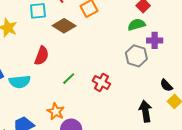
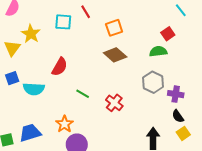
brown diamond: (64, 26) -> (115, 55), moved
purple cross: (155, 40) -> (176, 94), moved
green line: (69, 79) -> (83, 94), turned 64

